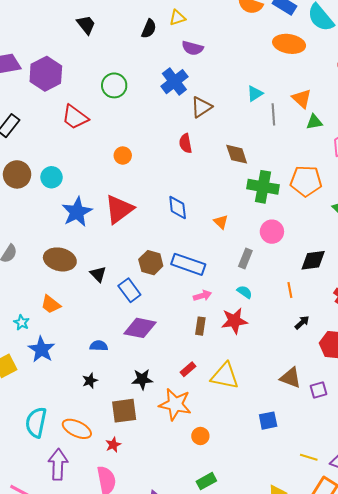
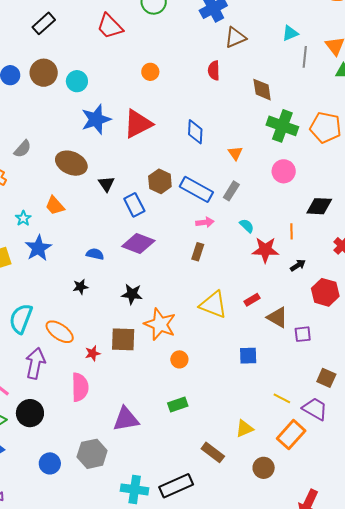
gray rectangle: (245, 259) -> (231, 191), moved
red star: (234, 321) -> (265, 250), moved
red rectangle: (188, 369) -> (252, 300), moved
brown square: (124, 411) -> (123, 339), moved

